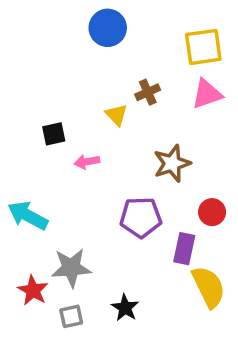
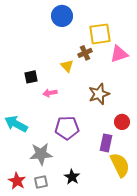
yellow square: (203, 47) -> (100, 34), moved
purple pentagon: (141, 217) -> (67, 128), moved
red star: (33, 290) -> (17, 181), moved

